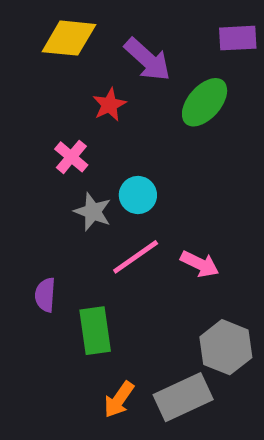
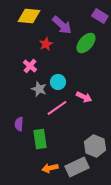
purple rectangle: (238, 38) -> (100, 16), turned 35
pink arrow: (200, 264) -> (84, 97), moved
orange arrow: (119, 400) -> (50, 168), turned 42

